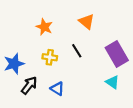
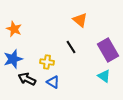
orange star: (44, 27) -> (14, 29), moved
yellow cross: (50, 57) -> (47, 62), moved
black arrow: (29, 85) -> (27, 79), turned -102

